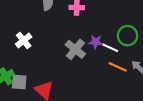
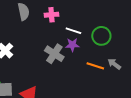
white line: (110, 48) -> (73, 31), moved

